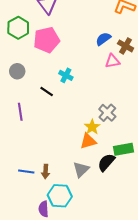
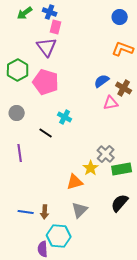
pink pentagon: (47, 40) -> (46, 82), turned 30
orange triangle: (88, 141) -> (75, 182), moved
green rectangle: (124, 149) -> (122, 169), moved
black semicircle: (106, 162) -> (120, 203), moved

